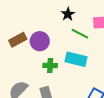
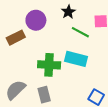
purple circle: (40, 41) -> (36, 20), moved
green cross: (50, 65) -> (49, 65), size x1.5

